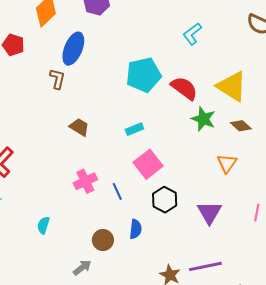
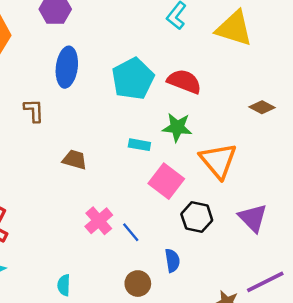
blue ellipse: (73, 49) -> (67, 67), moved
yellow triangle: (232, 86) -> (234, 28), moved
green star: (203, 119) -> (177, 127), moved
cyan rectangle: (134, 129) -> (139, 145), turned 48
orange triangle: (227, 163) -> (218, 161), moved, size x1.6
blue line: (117, 191) -> (131, 232), moved

